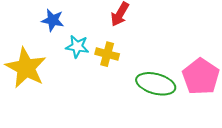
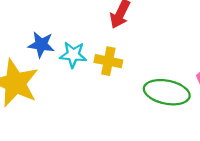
blue star: (53, 20) -> (41, 45), moved

